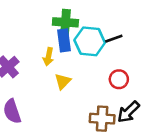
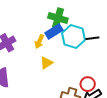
blue rectangle: (64, 40) -> (54, 32), turned 54
red circle: (119, 79) -> (88, 84), moved

